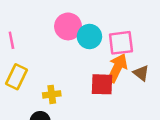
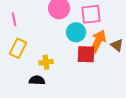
cyan circle: (89, 37) -> (76, 32), moved
pink square: (121, 43) -> (91, 14), moved

